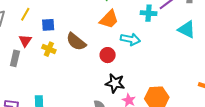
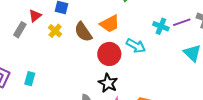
orange trapezoid: (109, 19) -> (110, 24), moved
red circle: (108, 55) -> (109, 54), size x1.5

